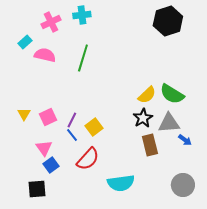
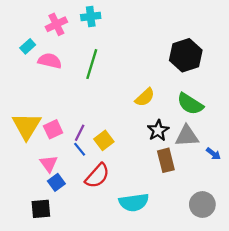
black hexagon: (168, 21) -> (186, 55), moved
yellow semicircle: (147, 95) -> (145, 97), moved
yellow triangle: (24, 114) -> (27, 126), size x2.0
blue arrow: (185, 140) -> (213, 154), moved

